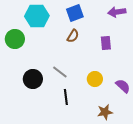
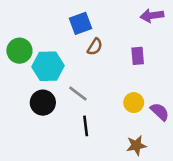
blue square: (75, 13) -> (81, 23), moved
cyan hexagon: (37, 16) -> (48, 66), moved
yellow circle: (95, 79) -> (134, 103), moved

